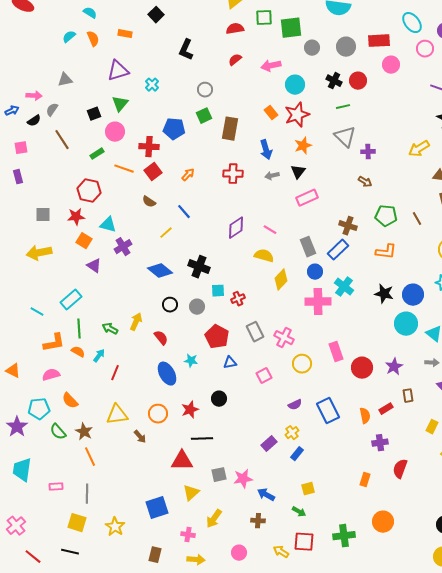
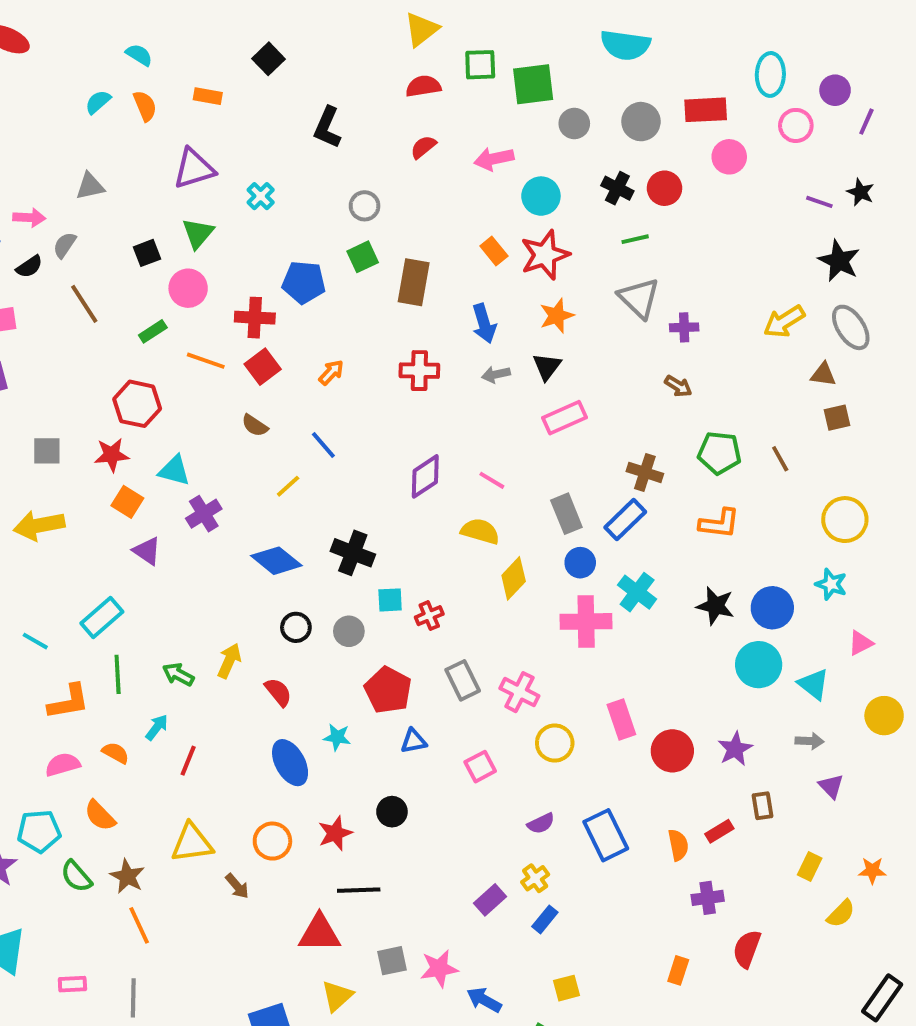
cyan ellipse: (412, 23) -> (770, 74), turned 40
orange semicircle: (78, 352) -> (116, 753), moved

